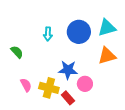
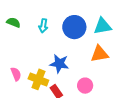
green semicircle: (17, 52) -> (13, 22), moved, turned -32
pink circle: (85, 84) -> (85, 86), moved

